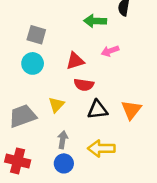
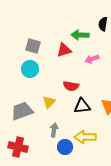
red triangle: (75, 61) -> (64, 50), moved
blue circle: (64, 163) -> (65, 147), moved

